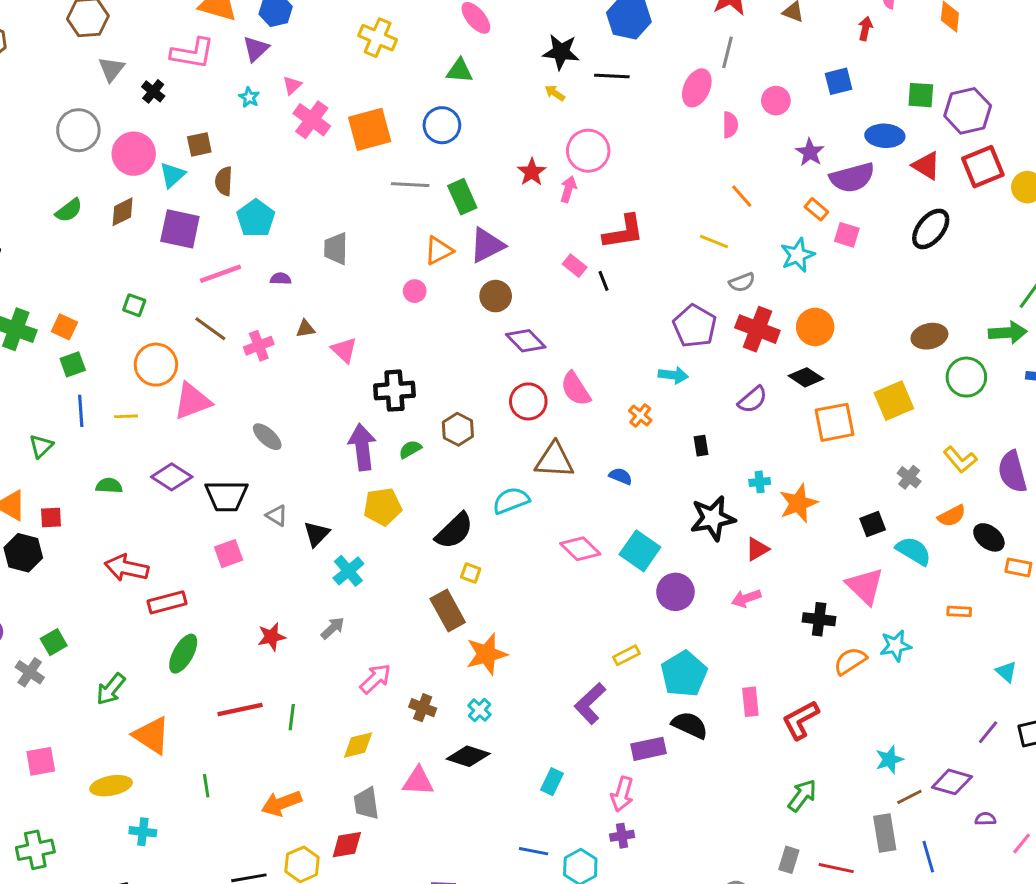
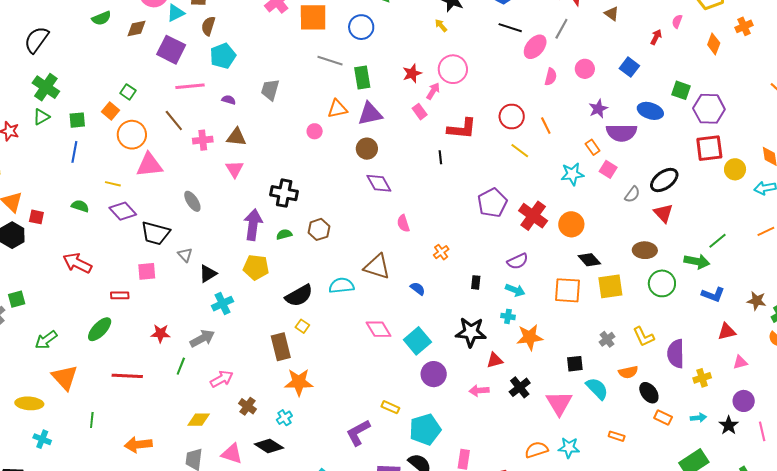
black line: (612, 76) -> (510, 28), moved
blue square: (839, 81) -> (629, 67), turned 36
red triangle: (926, 166) -> (663, 213), moved
pink rectangle: (575, 266) -> (420, 112), moved
gray semicircle: (742, 282) -> (632, 194), moved, turned -48
orange square: (64, 327) -> (111, 111), moved
brown triangle: (305, 329) -> (236, 137), size x1.5
pink triangle: (344, 350) -> (235, 169), moved
cyan arrow: (673, 375) -> (515, 290), moved
black diamond: (806, 377) -> (589, 260), moved
pink semicircle: (576, 389) -> (403, 223), size x0.7
red circle: (528, 401) -> (512, 116), moved
yellow line: (126, 416) -> (113, 184), moved
green triangle: (41, 446) -> (41, 117), moved
red rectangle: (167, 602) -> (120, 295), moved, size x0.7
black cross: (819, 619) -> (520, 387), moved, turned 30
gray arrow: (333, 628) -> (202, 338), size x1.4
yellow rectangle: (626, 655) -> (390, 407), turned 36
green line: (292, 717) -> (181, 366), moved

